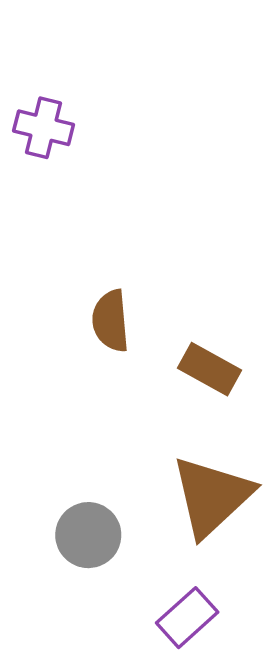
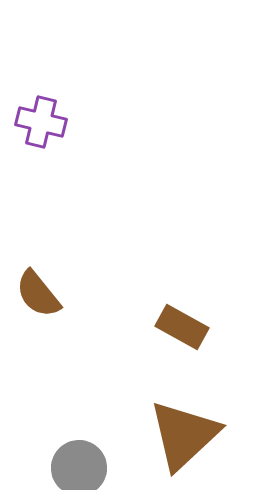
brown semicircle: (111, 321) -> (38, 294), moved, turned -34

